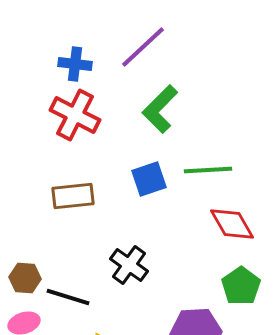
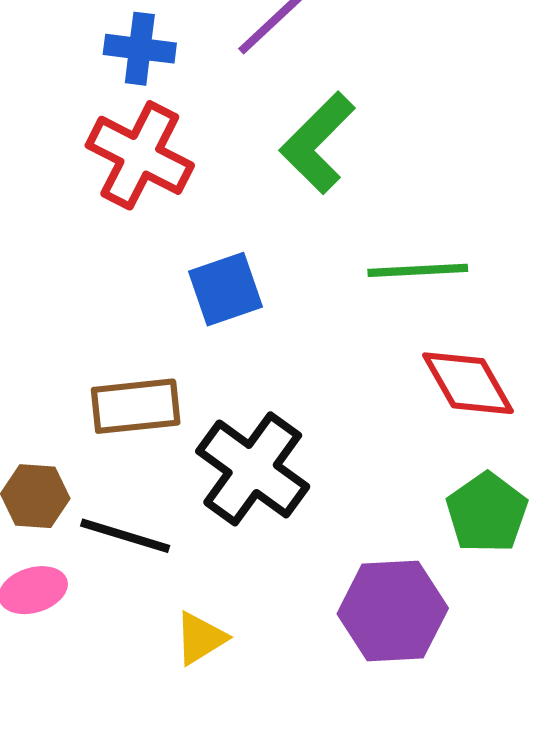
blue square: (149, 179) -> (225, 289), moved
brown rectangle: (73, 196) -> (136, 406), moved
black cross: (129, 265) -> (253, 469), size x1.4

